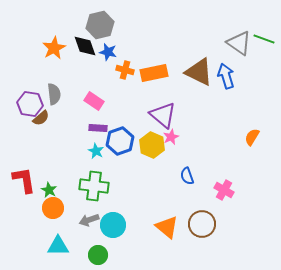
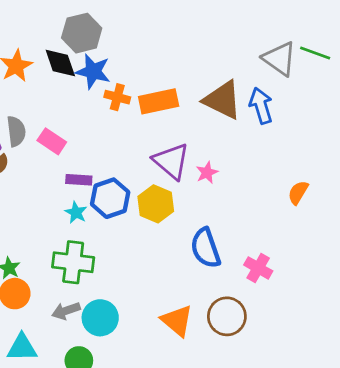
blue star: (108, 52) -> (93, 72), size x1.4
pink rectangle: (94, 101) -> (52, 141), moved
pink star: (171, 137) -> (207, 173), moved
blue semicircle: (187, 176) -> (206, 248), size x1.6

